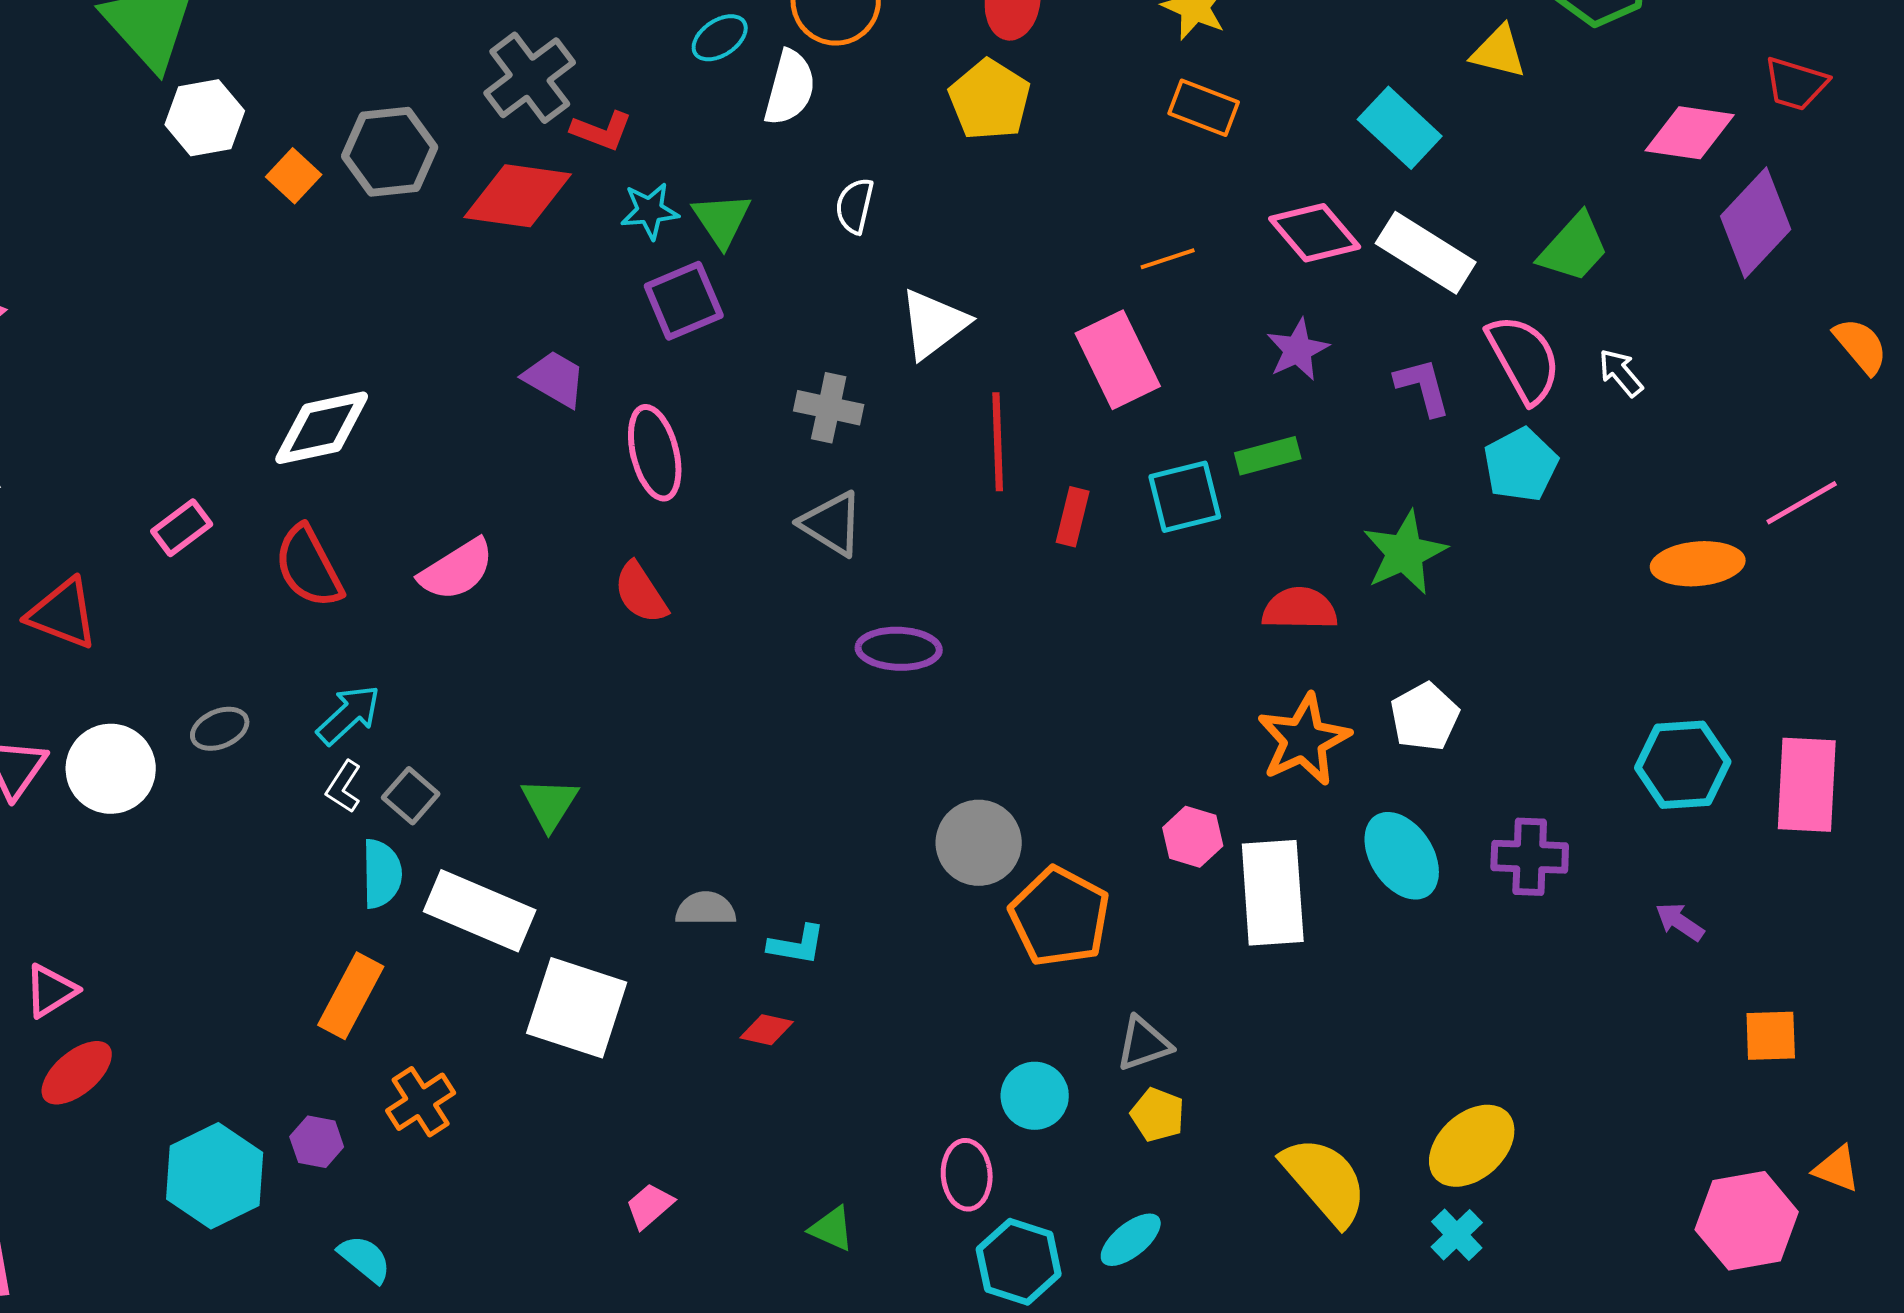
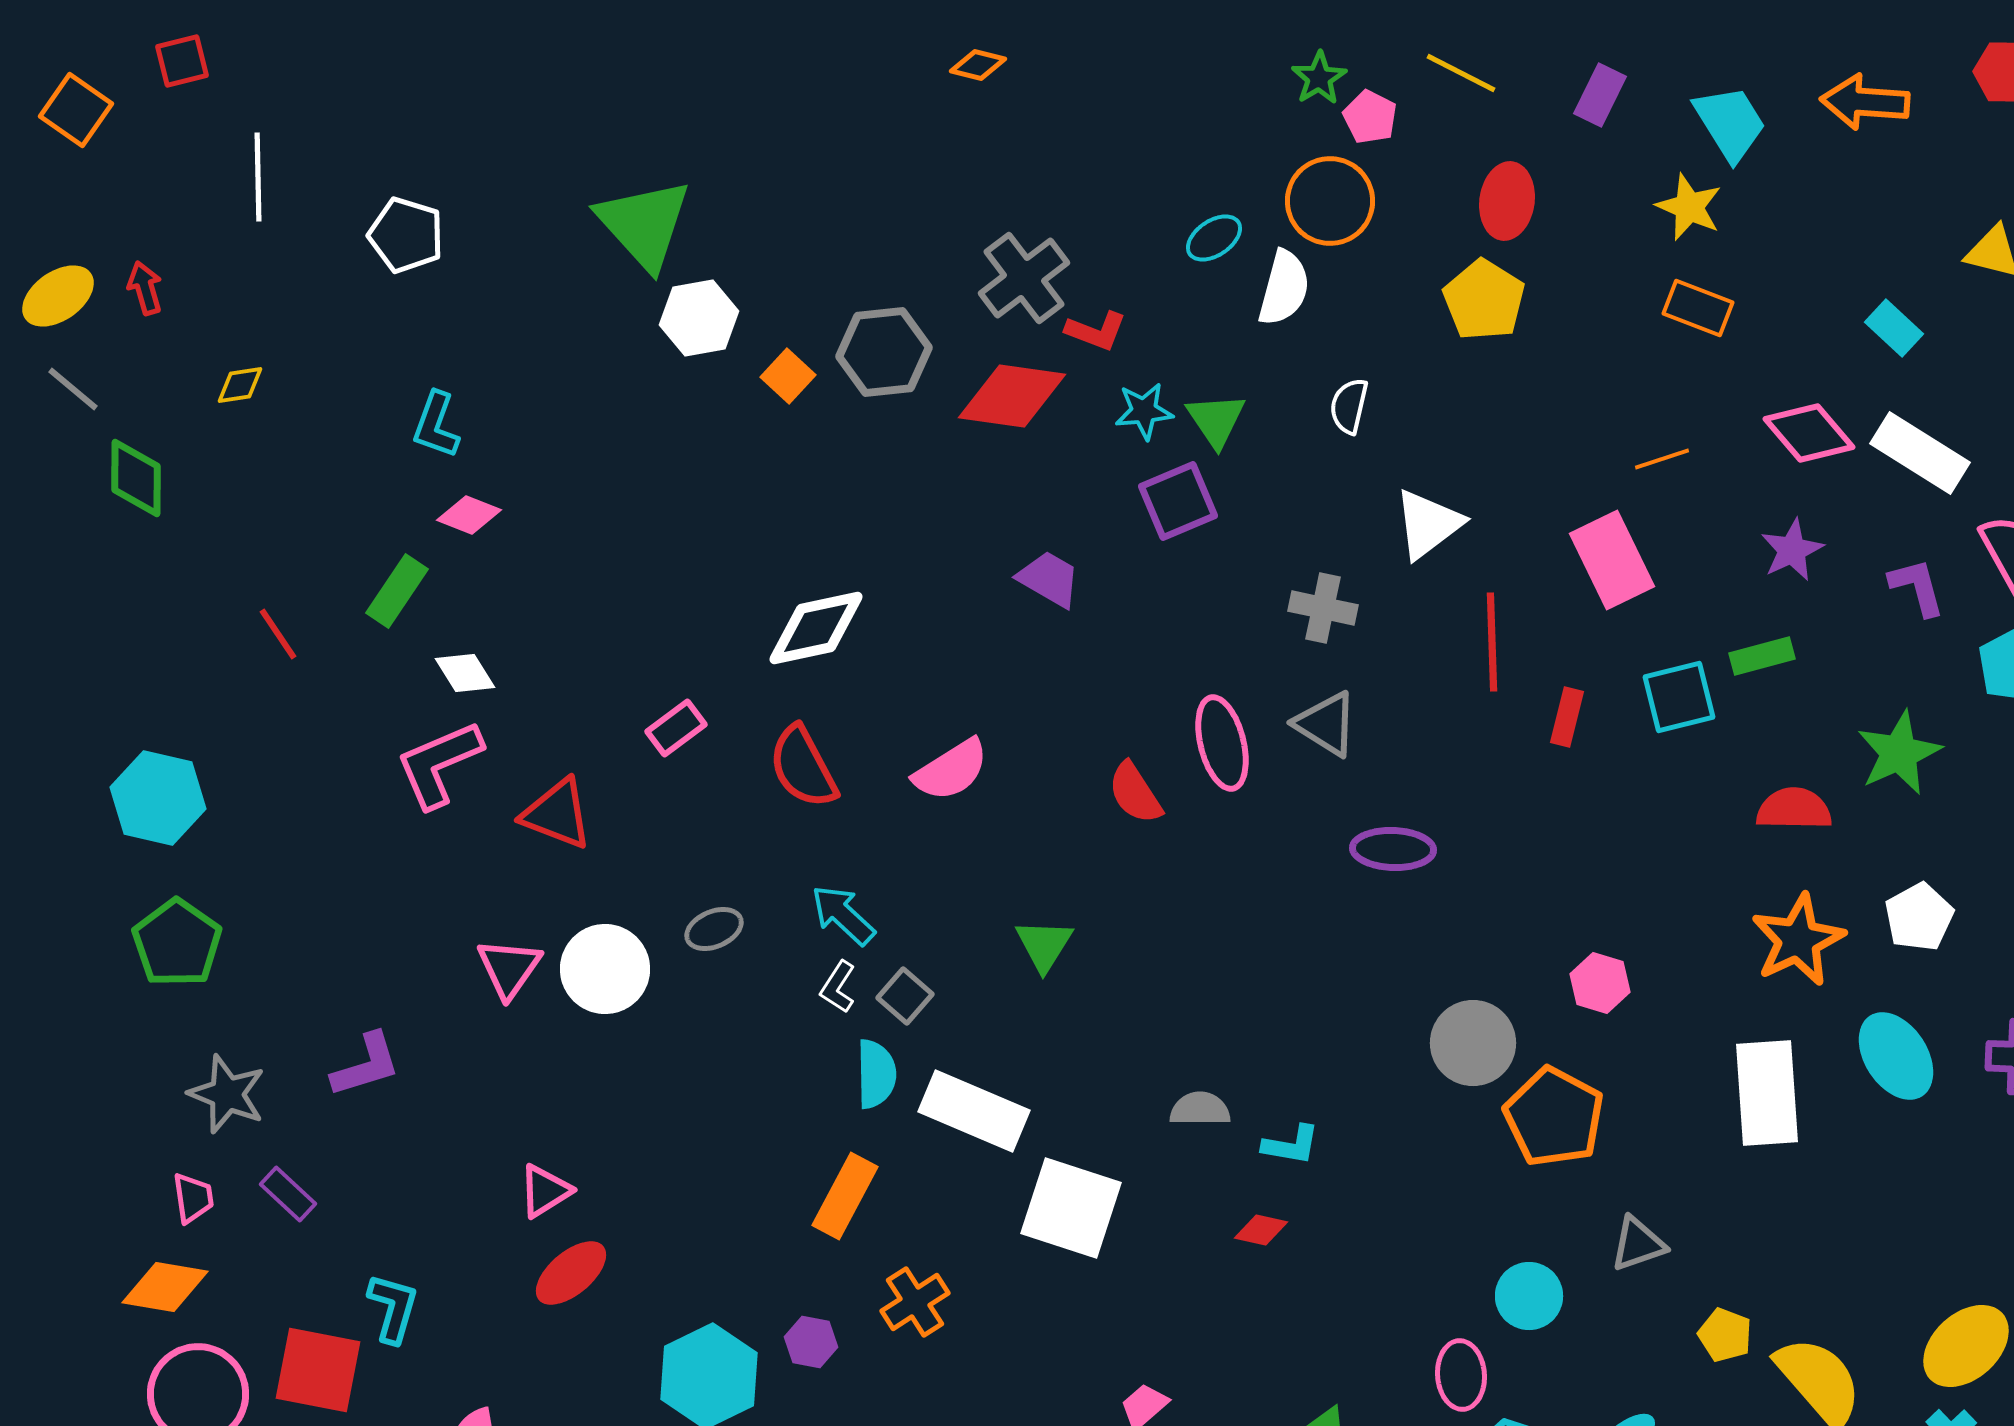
cyan rectangle: (1400, 128) -> (1894, 328), size x0.7
pink ellipse: (655, 453) -> (1222, 743), moved
cyan arrow: (349, 715) -> (843, 915), turned -94
green triangle: (550, 804) -> (1044, 945), moved
pink hexagon: (1193, 837) -> (1600, 983), moved
yellow pentagon: (1158, 1115) -> (1725, 1335), moved

